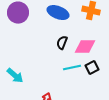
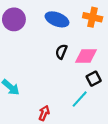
cyan line: (72, 68) -> (80, 99), moved, turned -36

